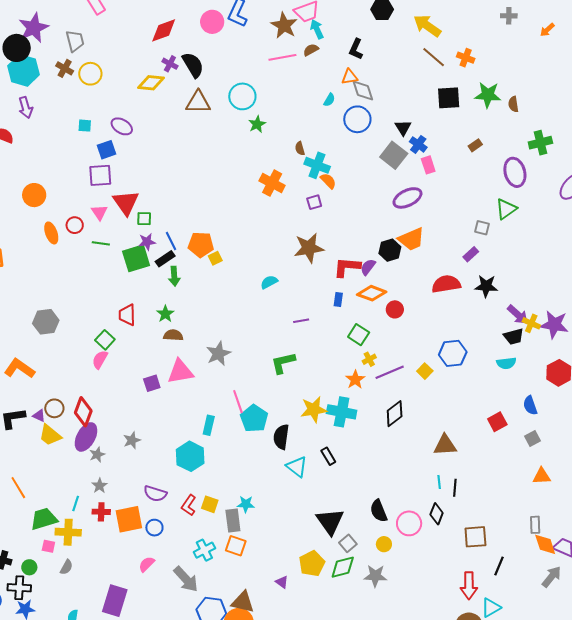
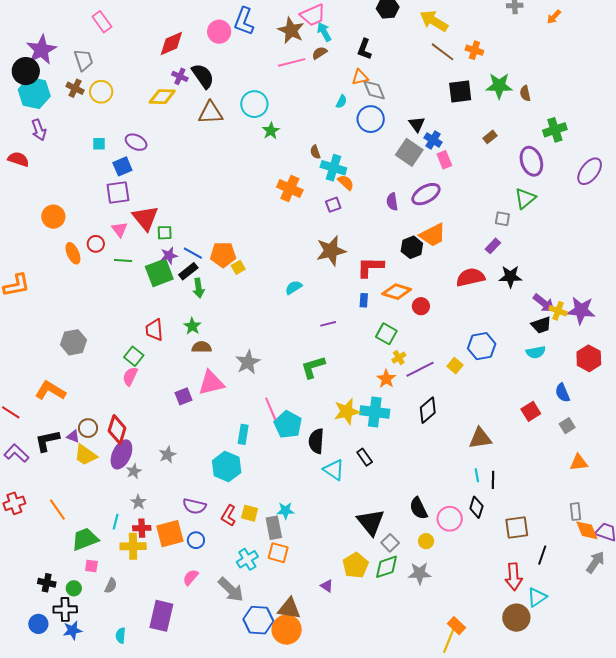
blue line: (171, 241) -> (193, 253), turned -30
purple semicircle: (368, 267) -> (392, 202), moved, turned -42
yellow cross: (68, 532) -> (133, 546), moved

